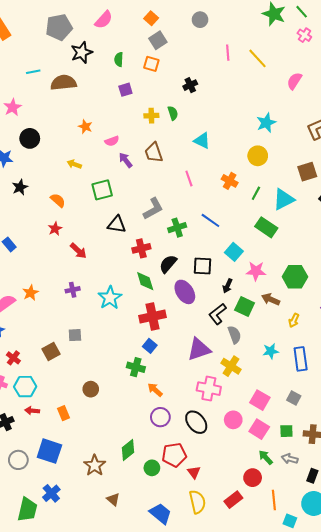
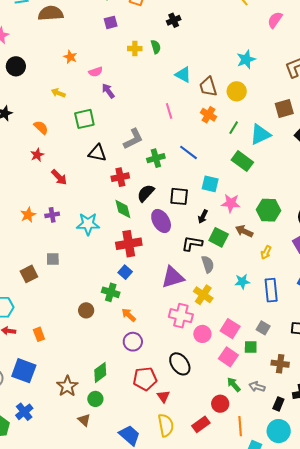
brown trapezoid: (154, 153) -> (208, 87), moved
cyan square: (234, 252) -> (210, 184), turned -30
orange star: (31, 293) -> (28, 215), moved
cyan star: (110, 298) -> (88, 224), turned 30
black L-shape: (217, 314) -> (192, 243), turned 45
brown circle: (91, 389) -> (86, 310), moved
pink circle: (233, 420) -> (202, 334), moved
black ellipse: (196, 422) -> (180, 364), moved
green square: (286, 431) -> (251, 347), moved
green circle: (152, 468) -> (95, 399), moved

